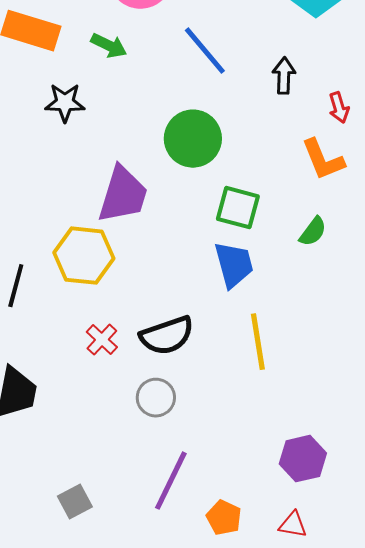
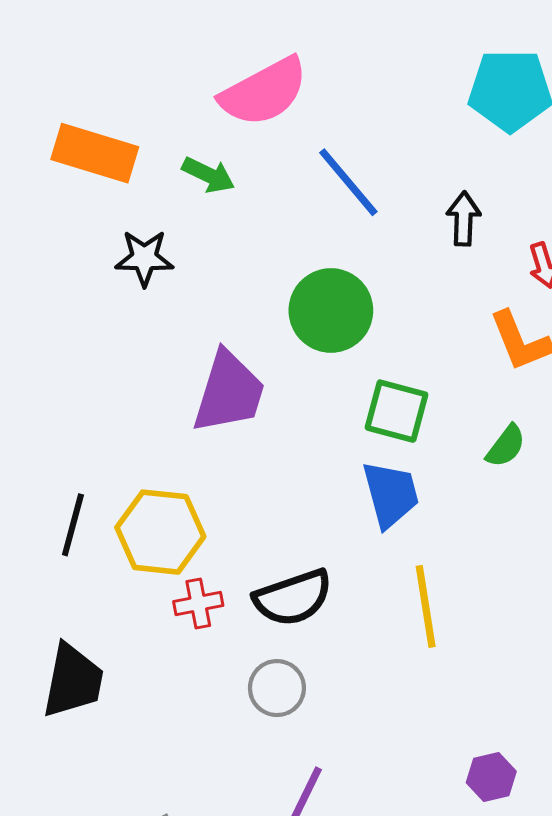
yellow hexagon: (84, 256) -> (160, 532), moved
red cross: (102, 340) -> (198, 603), turned 36
purple hexagon: (303, 459) -> (491, 777), size x0.7

